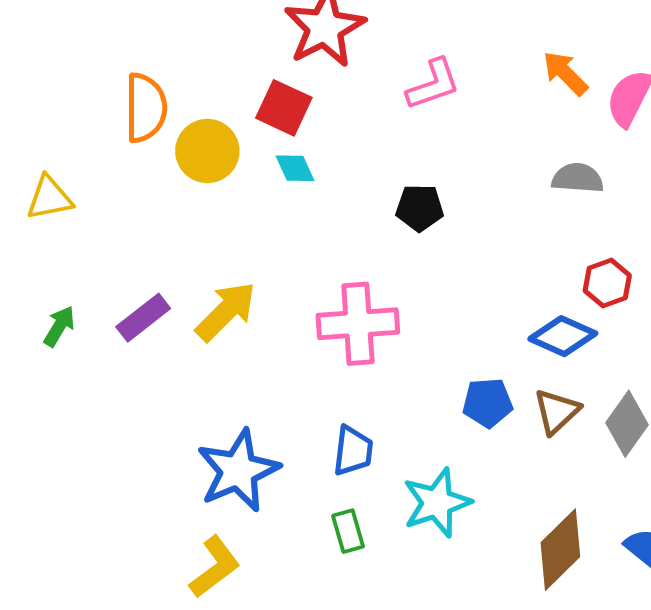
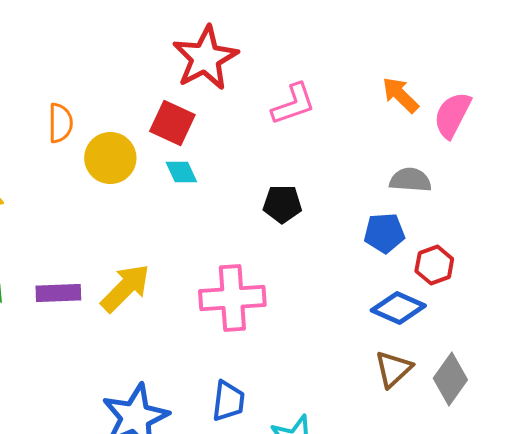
orange semicircle: (146, 108) -> (60, 123), size x0.7
purple rectangle: (143, 318) -> (58, 293), turned 36
blue pentagon: (488, 403) -> (384, 233), moved

